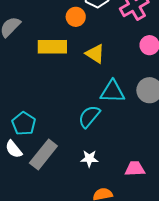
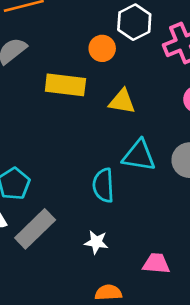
yellow triangle: (95, 54) -> (122, 102), turned -30
cyan semicircle: (89, 117) -> (103, 185), turned -50

